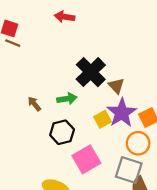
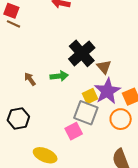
black hexagon: (62, 132) -> (18, 118), moved
pink square: (86, 159) -> (74, 131), size x0.7
gray square: (129, 170) -> (86, 113), moved

